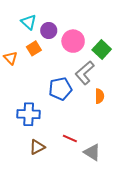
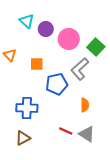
orange square: (34, 48) -> (37, 64), moved, turned 32
orange semicircle: (100, 96) -> (85, 105), moved
brown triangle: (37, 147) -> (23, 138), moved
gray triangle: (92, 152) -> (87, 134), moved

